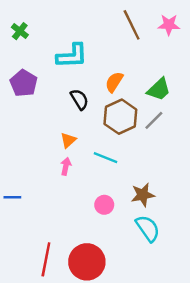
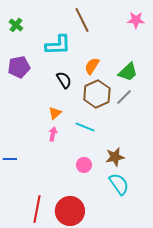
brown line: (132, 25) -> (82, 20), moved
purple pentagon: (24, 83) -> (19, 67), turned 30

